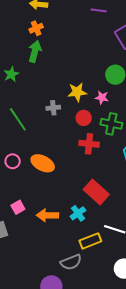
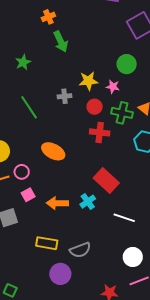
green arrow: (35, 51) -> (61, 41), moved, turned 140
pink circle: (13, 161) -> (22, 172), moved
yellow rectangle: (90, 241) -> (47, 243), moved, turned 30

